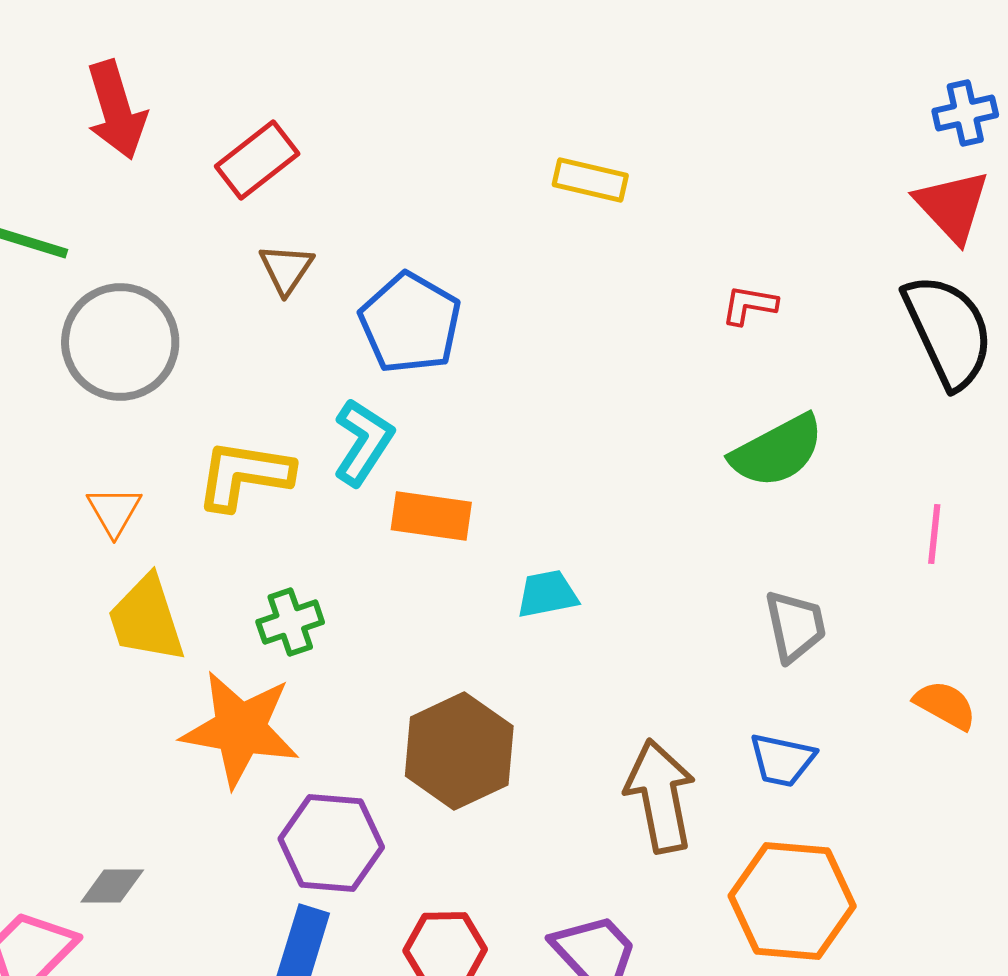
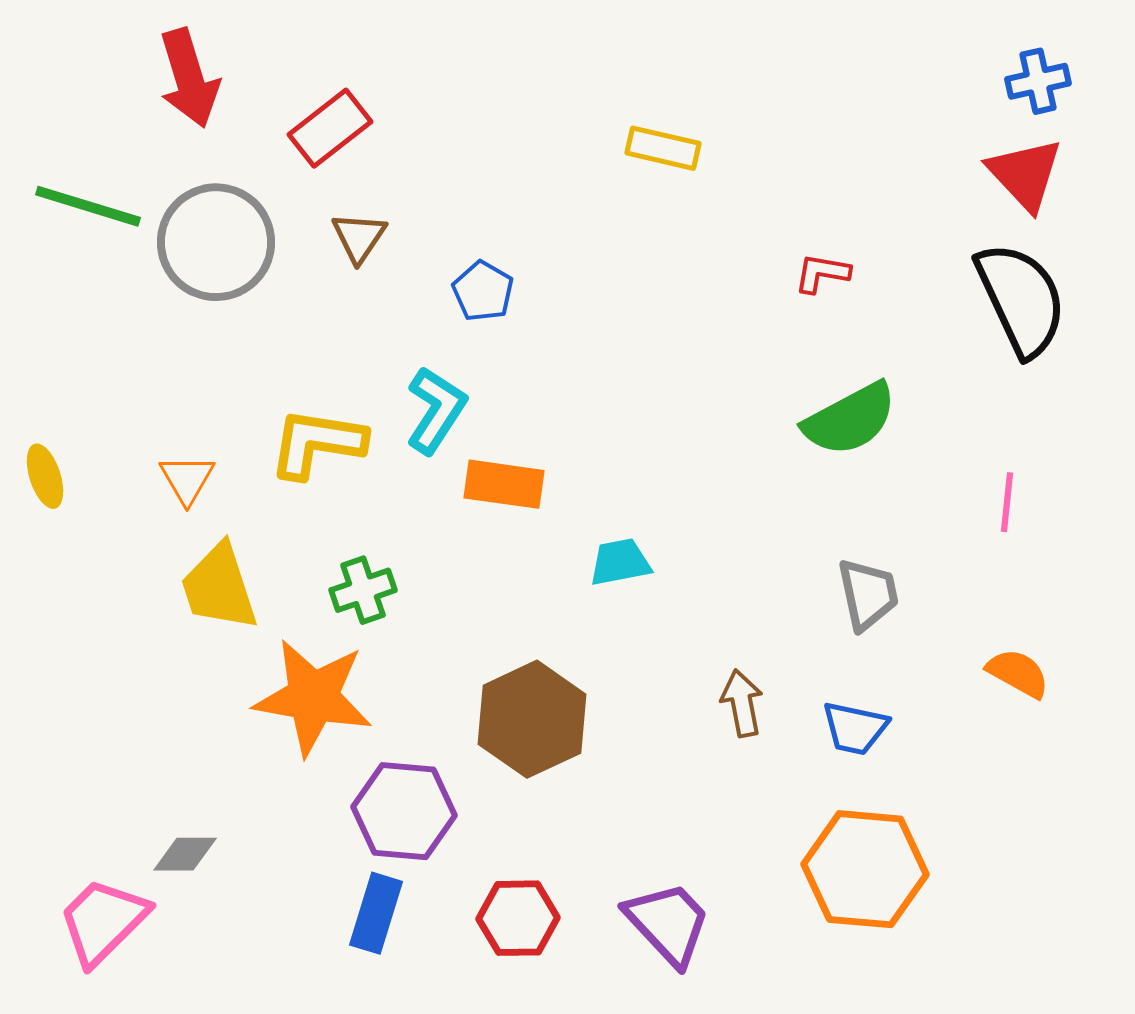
blue pentagon: (410, 323) -> (483, 291), size x0.6
gray circle: (120, 342) -> (216, 242), moved
brown arrow: (660, 796) -> (742, 703), moved, size x0.6

